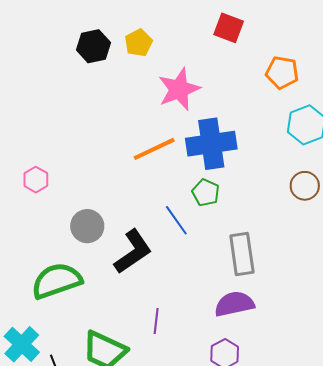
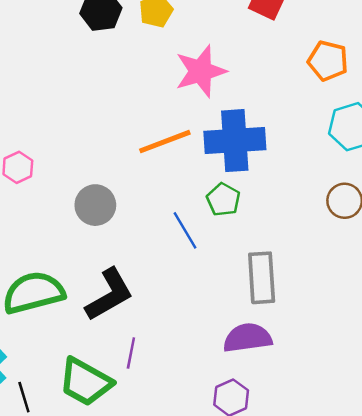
gray circle: (87, 226) -> (95, 205), moved
black L-shape: (133, 252) -> (109, 295), moved
purple line: (156, 321) -> (131, 353), moved

